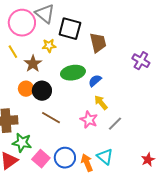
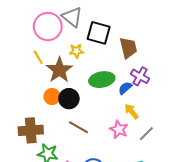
purple cross: (141, 61) -> (140, 76), moved
brown star: (33, 64) -> (59, 70), size x1.4

